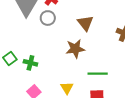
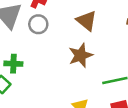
green cross: (30, 63) -> (13, 64), moved

